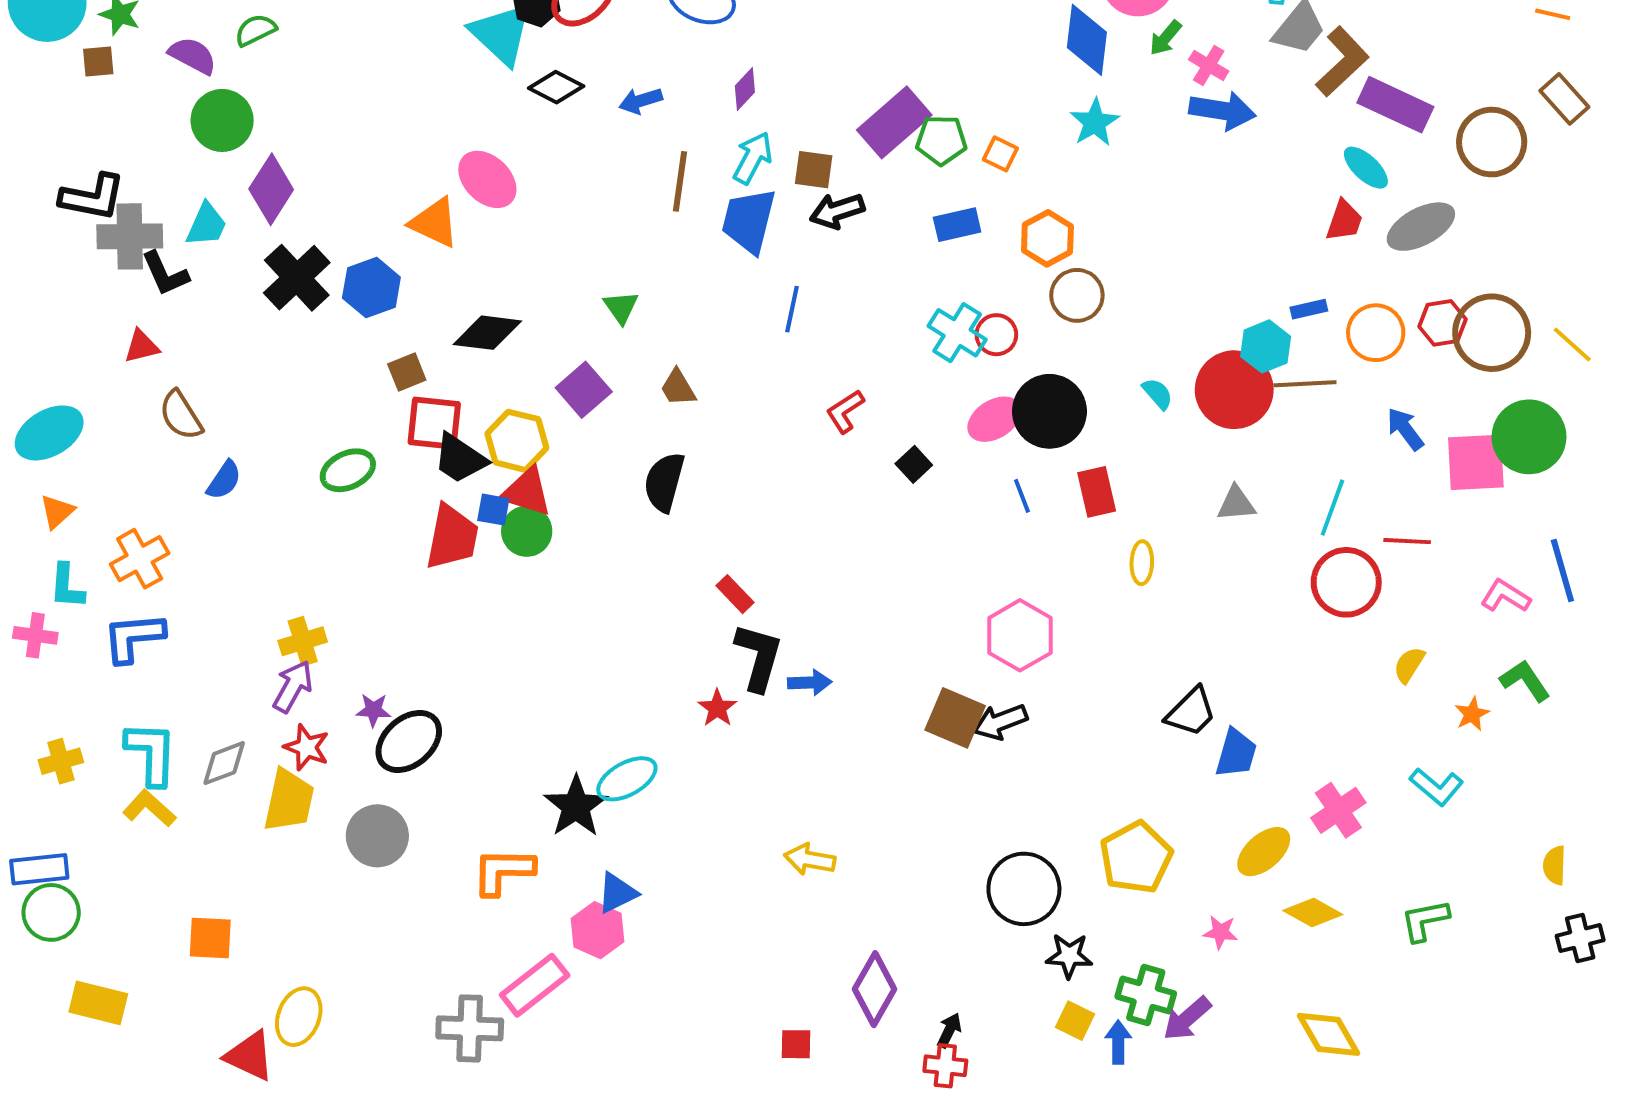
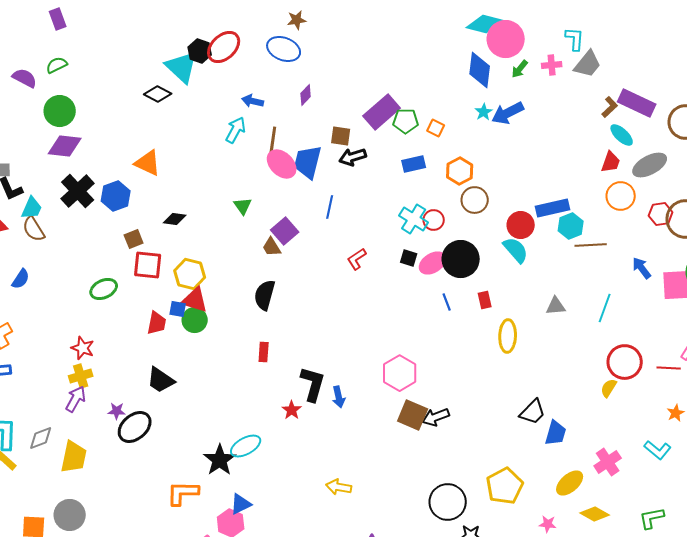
brown L-shape: (1342, 61) -> (610, 107), moved, size x0.6
pink cross: (1209, 65) -> (552, 65), moved, turned -36
black diamond: (556, 87) -> (158, 94), moved
blue arrow: (641, 101) -> (253, 101), turned 30
blue arrow: (1222, 111) -> (508, 113), moved, turned 144
green circle: (222, 120) -> (60, 111), moved
cyan star: (1095, 122) -> (484, 112), size x0.7
cyan arrow: (753, 158) -> (236, 130), moved
pink ellipse: (487, 179) -> (282, 164), moved
purple diamond: (271, 189) -> (65, 146), turned 64
cyan trapezoid: (206, 225) -> (32, 208), moved
blue rectangle: (1309, 309) -> (553, 208), moved, size x1.8
black diamond: (487, 333) -> (175, 219), size x0.7
orange circle: (1376, 333) -> (621, 196), moved
purple square: (584, 390) -> (285, 231), moved
red circle: (1234, 390) -> (521, 225), moved, size x0.7
cyan semicircle: (1158, 394) -> (516, 250), size x1.6
brown semicircle: (181, 415) -> (34, 229), moved
black trapezoid: (460, 458) -> (161, 380), moved
black square: (914, 464) -> (409, 258), moved, turned -30
blue semicircle: (224, 480) -> (21, 279), moved
red rectangle: (1097, 492) -> (485, 300), size x0.7
red trapezoid: (452, 537) -> (157, 323), size x0.7
red line: (1407, 541) -> (669, 368), moved
yellow ellipse: (1142, 563) -> (508, 336), size x1.5
red circle: (1346, 582) -> (625, 362), moved
red rectangle: (735, 594) -> (264, 352), moved, turned 48
pink hexagon: (1020, 635) -> (400, 373), moved
yellow semicircle: (1409, 665) -> (609, 388), moved
blue arrow: (810, 683) -> (339, 397), turned 80
red star: (307, 747) -> (83, 348), moved
gray circle: (377, 836) -> (70, 515), moved

